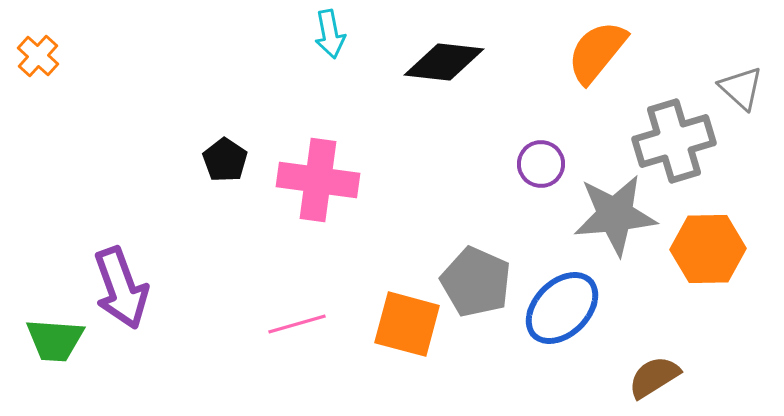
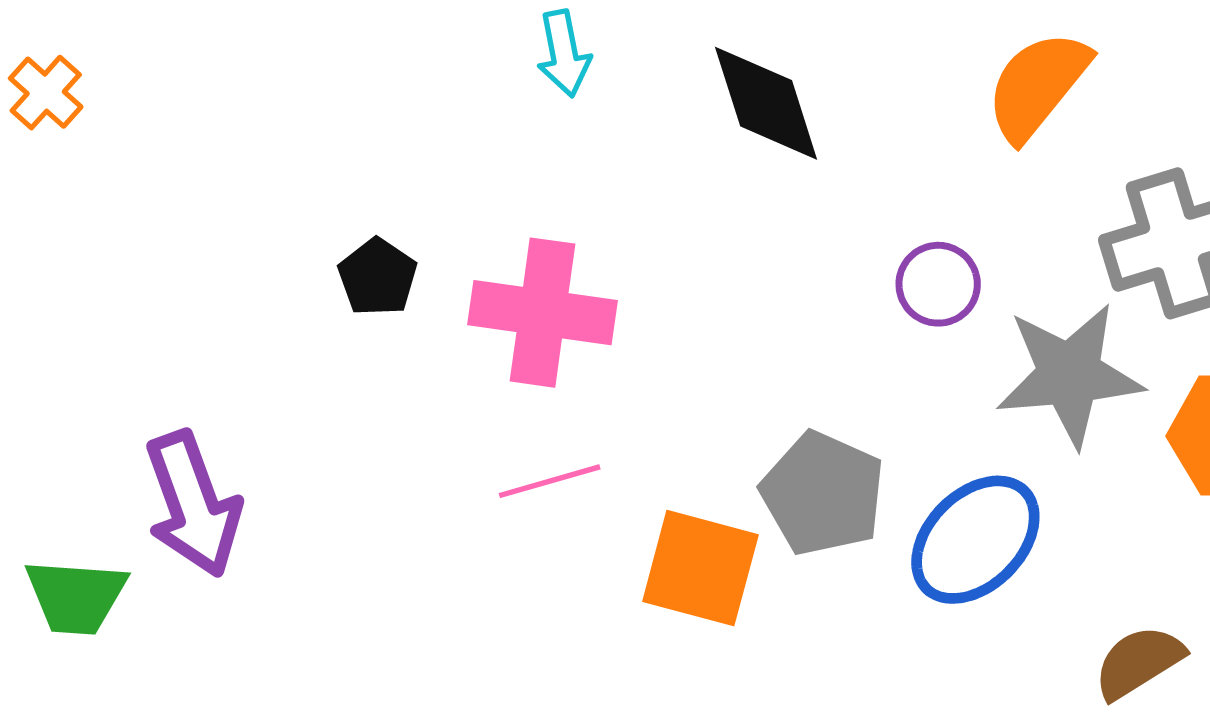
black diamond: (444, 62) -> (766, 103), turned 66
pink line: (297, 324) -> (550, 481), moved

